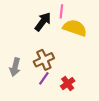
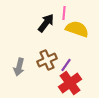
purple line: (44, 78) -> (66, 65), moved
red cross: (68, 84) -> (70, 83), size x1.6

